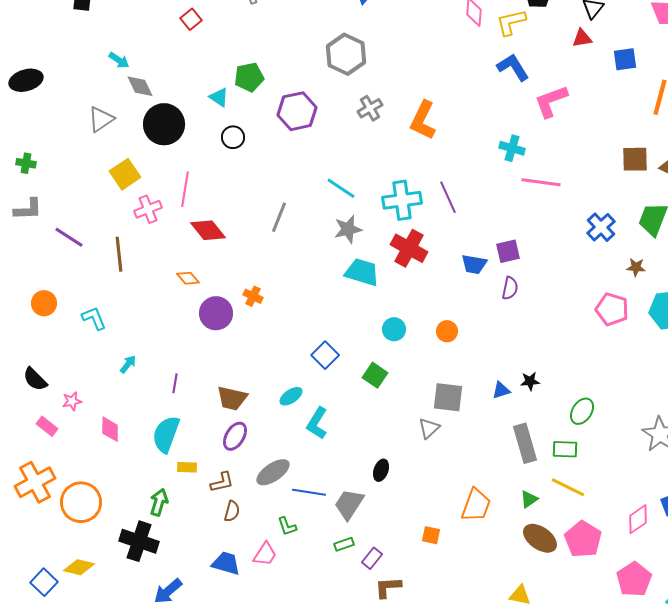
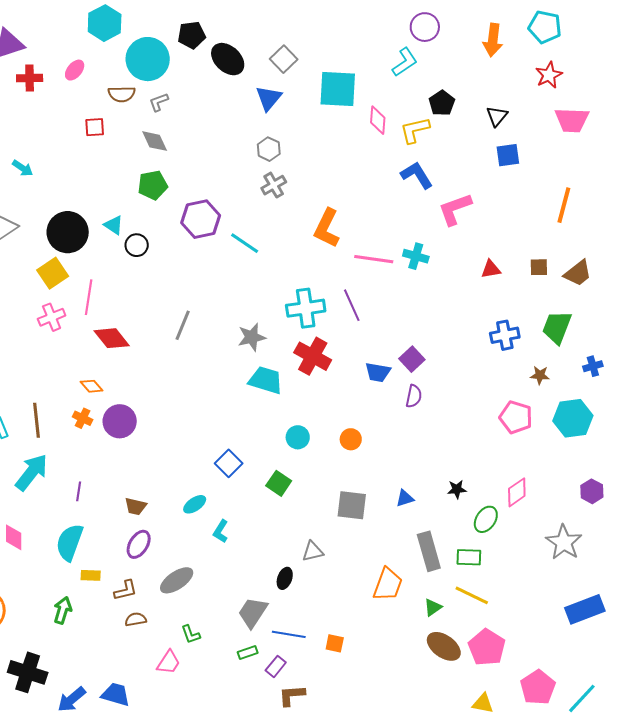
red square: (191, 19) -> (95, 127), turned 35
red triangle: (582, 38) -> (491, 269), moved
gray hexagon: (346, 54) -> (269, 149), moved, size x0.6
blue square: (625, 59) -> (508, 155), moved
gray diamond: (140, 86) -> (155, 141), moved
cyan triangle: (219, 97) -> (114, 225), moved
gray cross: (370, 108) -> (274, 185), moved
brown square: (635, 159) -> (539, 267), size x0.7
yellow square: (125, 174) -> (53, 273), moved
pink line: (541, 182) -> (374, 259), moved
cyan line: (341, 188) -> (245, 243), moved
blue cross: (601, 227) -> (505, 335), turned 32
purple square: (508, 251) -> (412, 359), turned -30
brown line: (119, 254) -> (37, 420), moved
orange cross: (253, 296) -> (83, 418), moved
cyan arrow: (128, 364) -> (32, 472), size x2.0
black star: (530, 381) -> (457, 489), moved
brown trapezoid: (232, 398) -> (136, 506), size x0.7
cyan L-shape: (317, 423) -> (221, 531), size x0.7
gray triangle: (429, 428) -> (313, 551), moved, turned 30
blue line: (309, 492) -> (289, 634), moved
orange trapezoid: (476, 505) -> (388, 584), moved
brown semicircle: (232, 511) -> (136, 619), turned -115
pink diamond: (638, 519) -> (517, 492), moved
black cross: (139, 541) -> (28, 672), moved
blue trapezoid: (226, 563) -> (116, 694), moved
yellow triangle: (520, 595) -> (483, 703), moved

